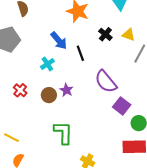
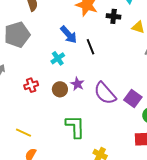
black cross: (105, 34) -> (114, 16), moved, turned -32
purple semicircle: (106, 82) -> (105, 93), moved
red cross: (20, 90) -> (31, 85), turned 32

